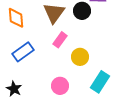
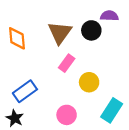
blue rectangle: (23, 52) -> (25, 91), moved

